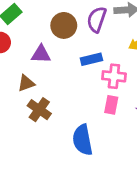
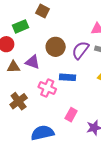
pink cross: (114, 76) -> (47, 88), moved
brown triangle: (26, 83) -> (13, 67), moved
blue semicircle: (83, 140) -> (42, 133), turned 70

